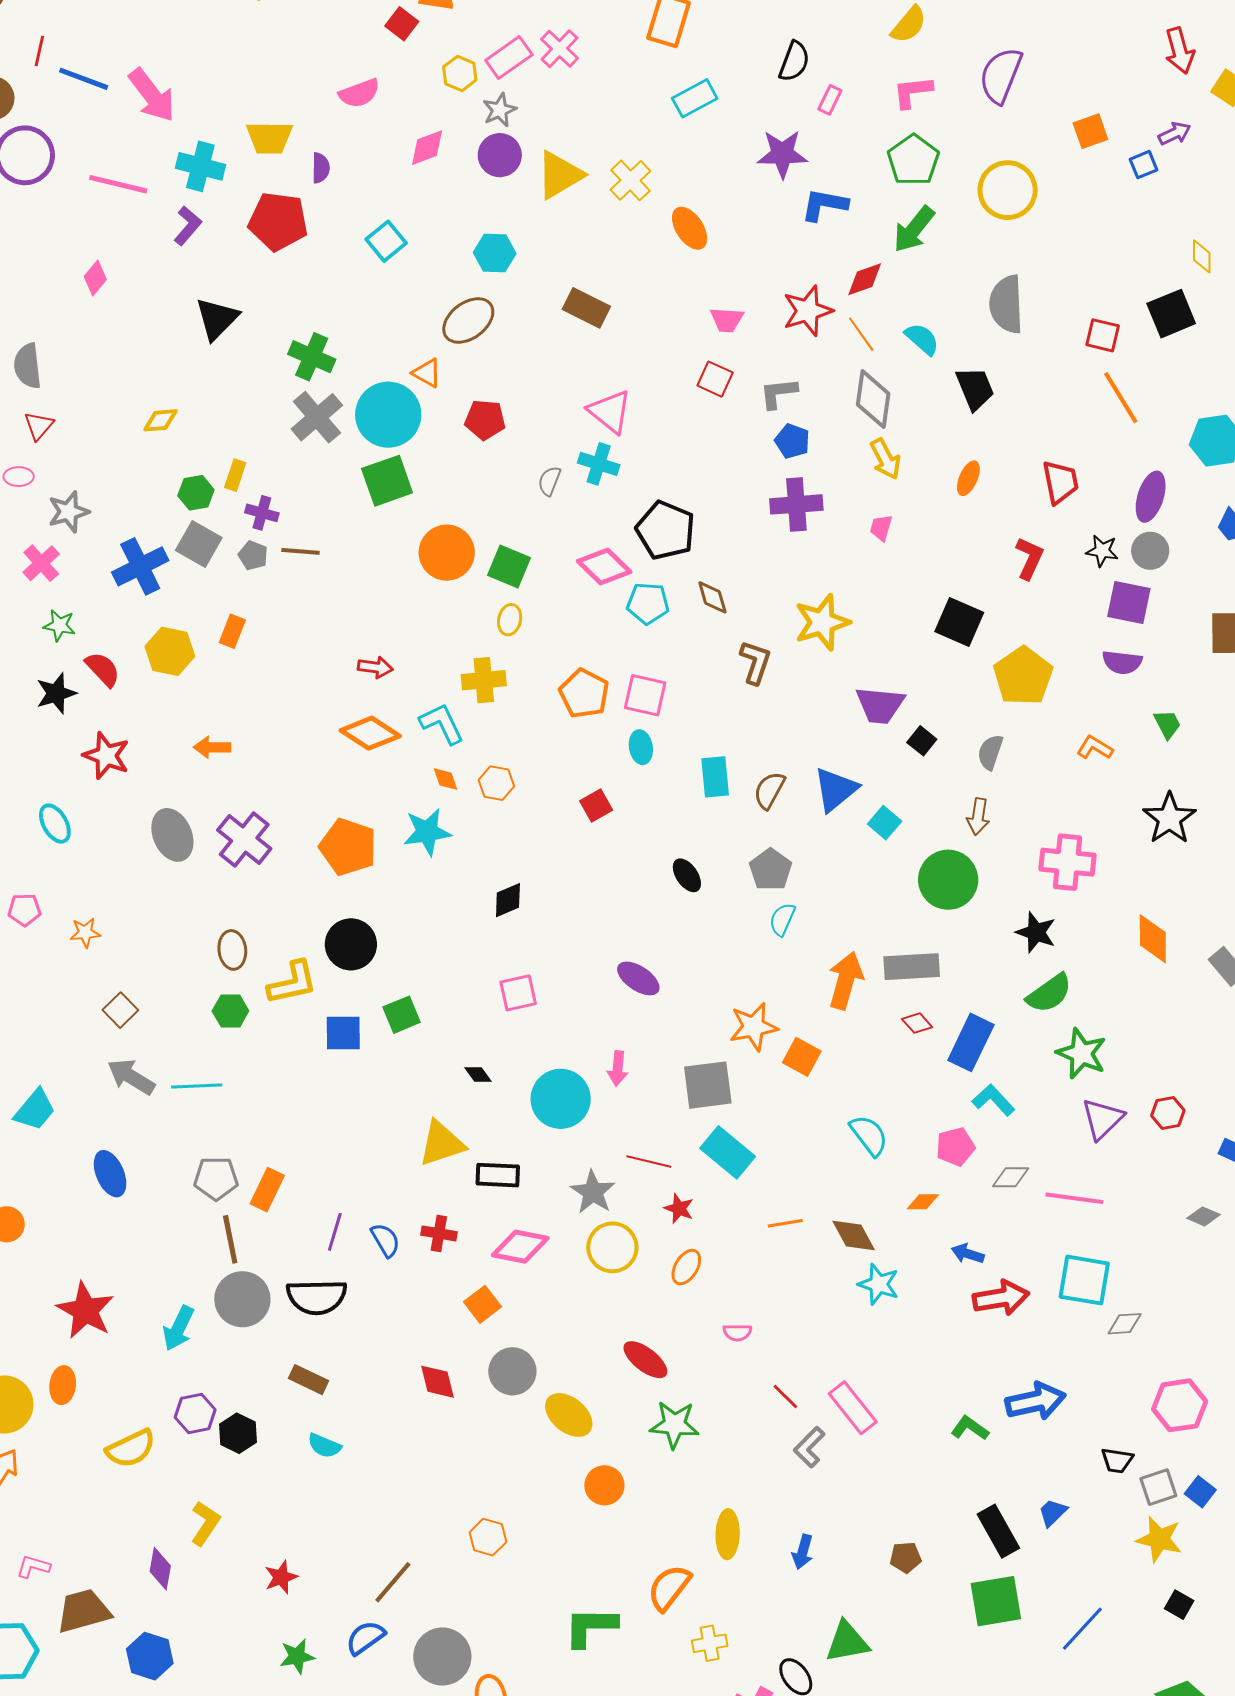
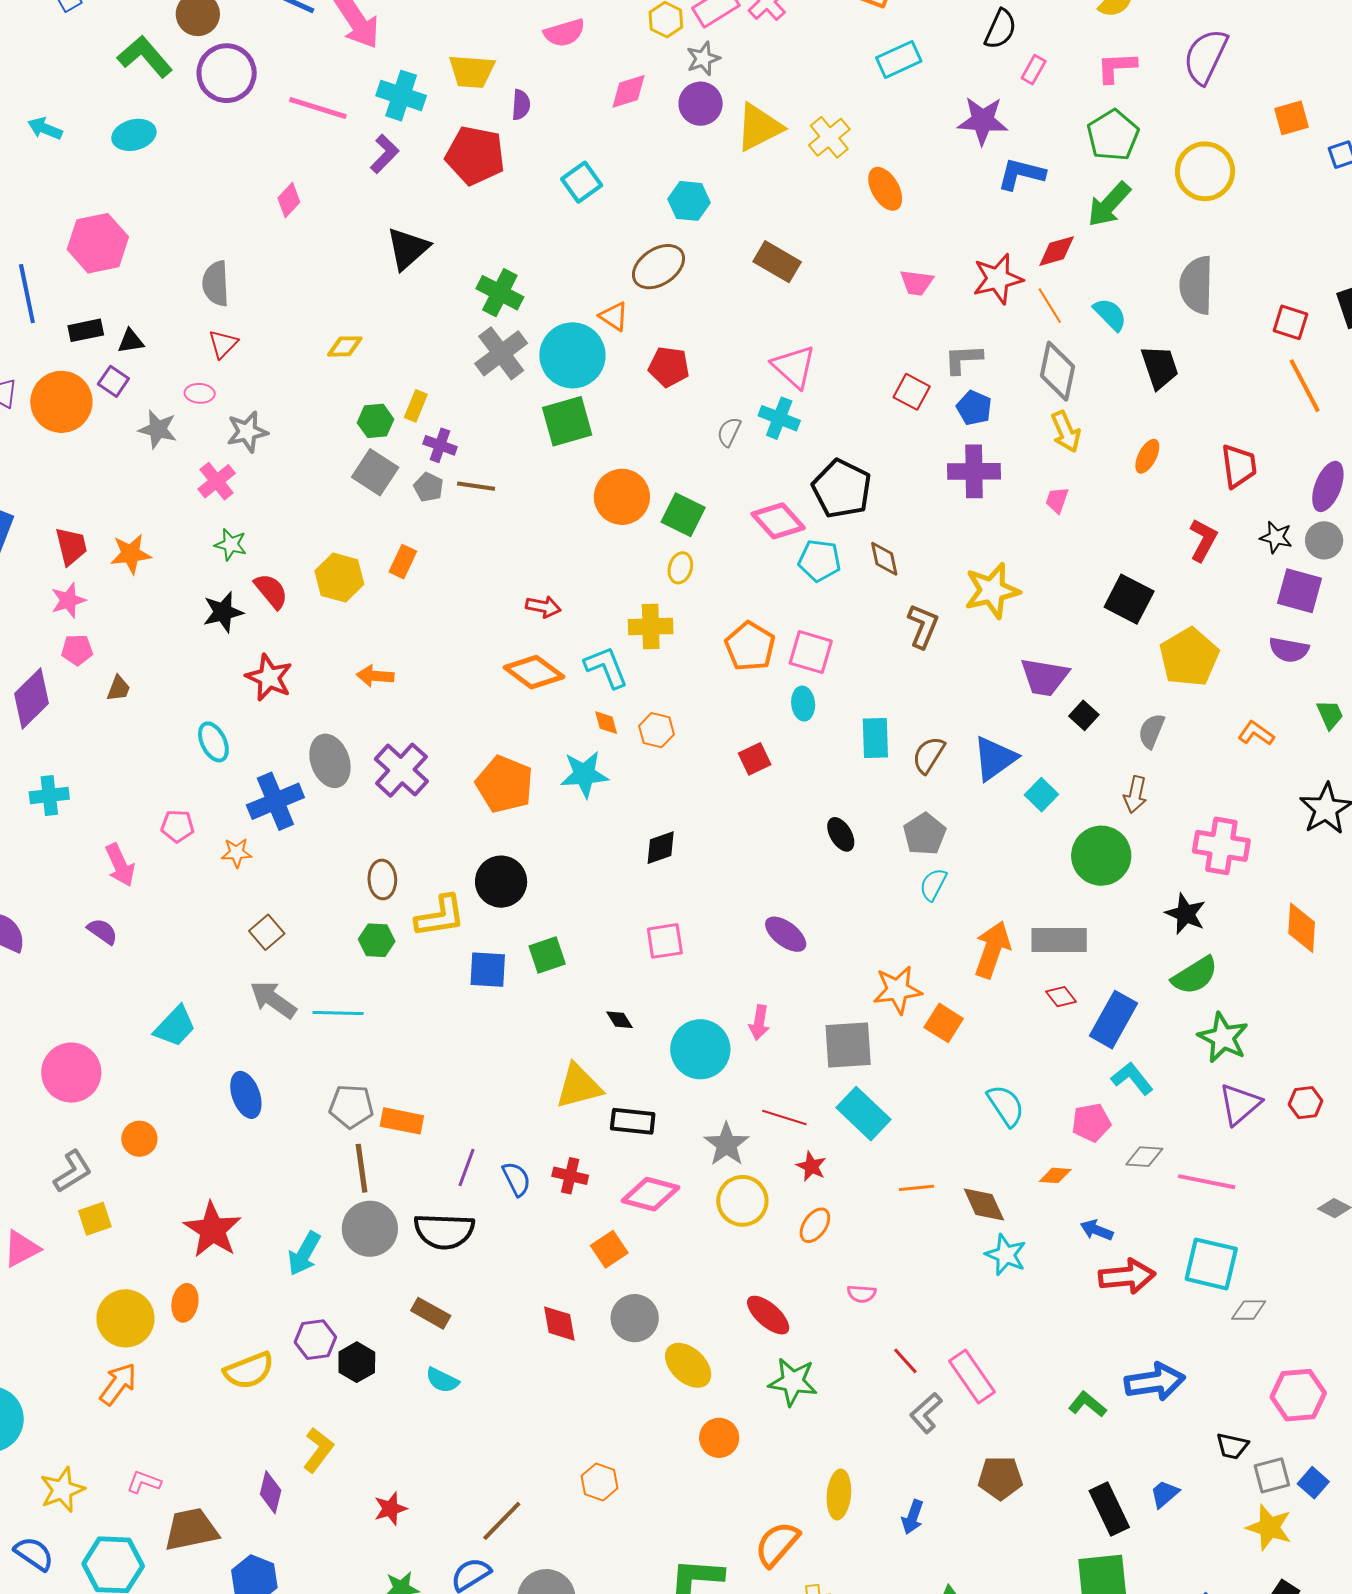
red square: (715, 379) -> (912, 392), moved
blue cross: (140, 566) -> (275, 801), moved
orange rectangle: (267, 1190) -> (402, 1121), turned 72
brown pentagon: (906, 1557) -> (1000, 1478), moved, size x1.4

